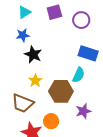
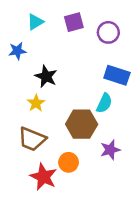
blue star: (23, 35) -> (17, 51), moved
yellow star: (35, 81) -> (36, 103), moved

